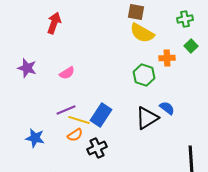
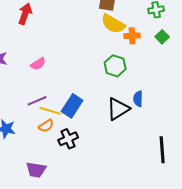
orange cross: (167, 58) -> (132, 36), moved
blue semicircle: (167, 108) -> (138, 99), turned -126

